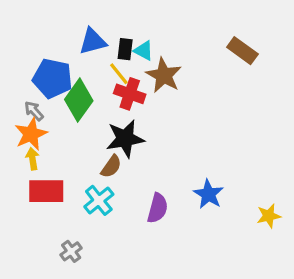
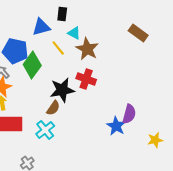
black rectangle: (125, 49) -> (62, 14), moved
red cross: (130, 94) -> (86, 79), moved
purple semicircle: (158, 208) -> (129, 114), moved

